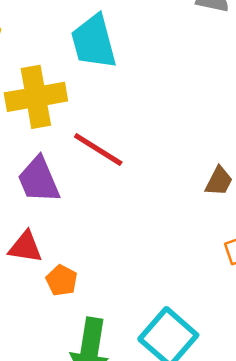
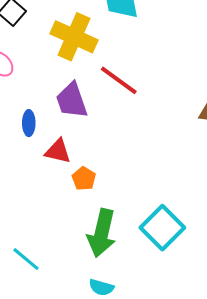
yellow cross: (36, 97) -> (74, 37), turned 30

